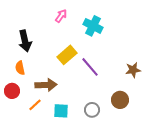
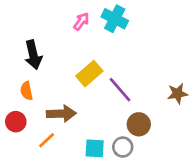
cyan cross: (93, 26) -> (115, 19), moved
brown circle: (120, 100) -> (139, 124), moved
cyan square: (61, 111) -> (95, 148), moved

